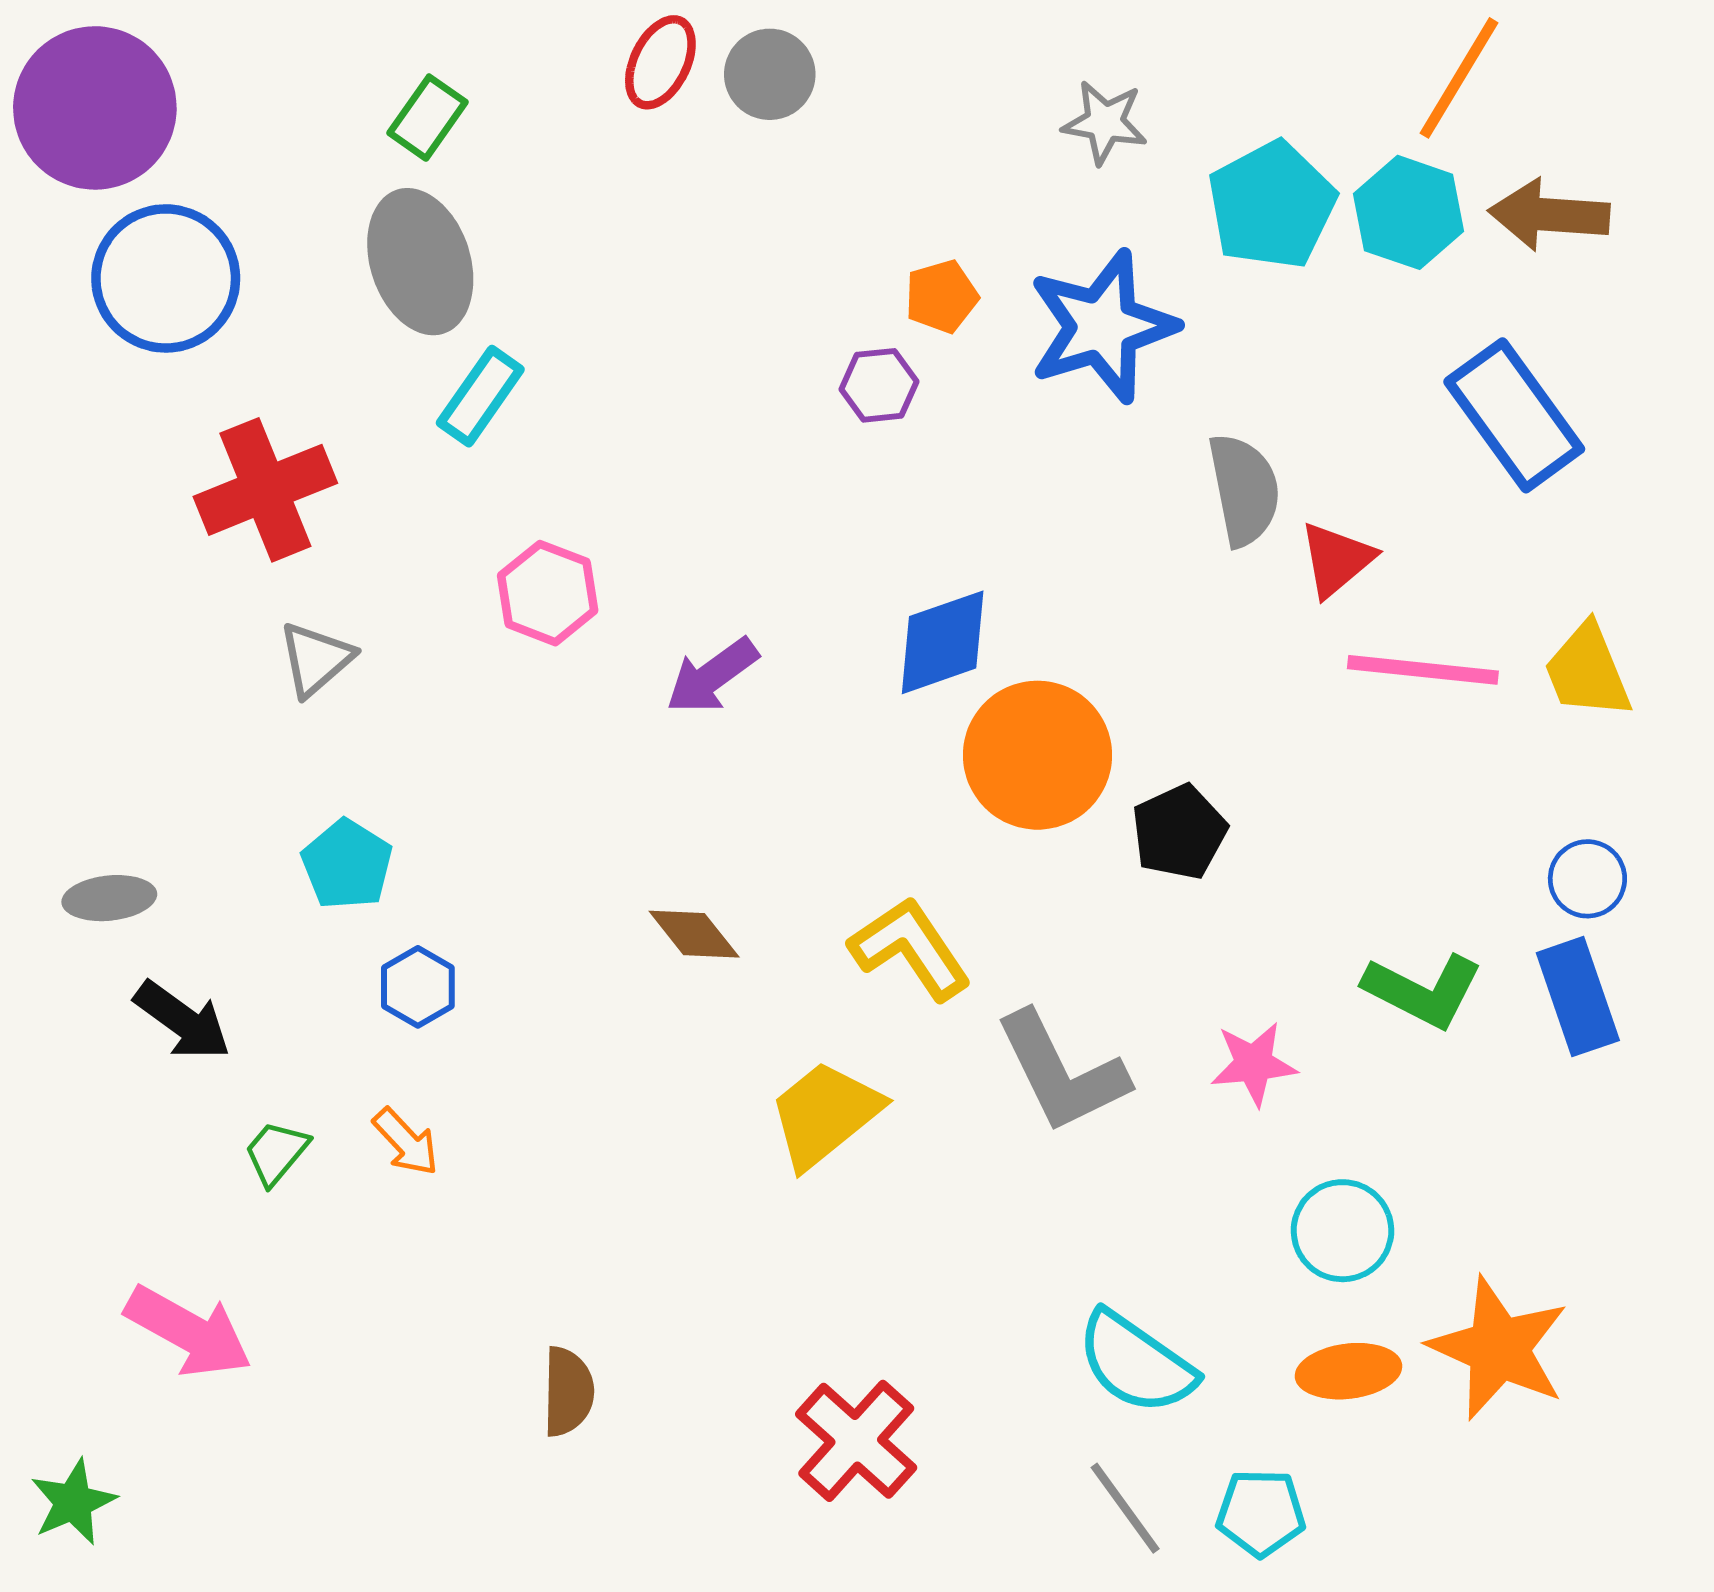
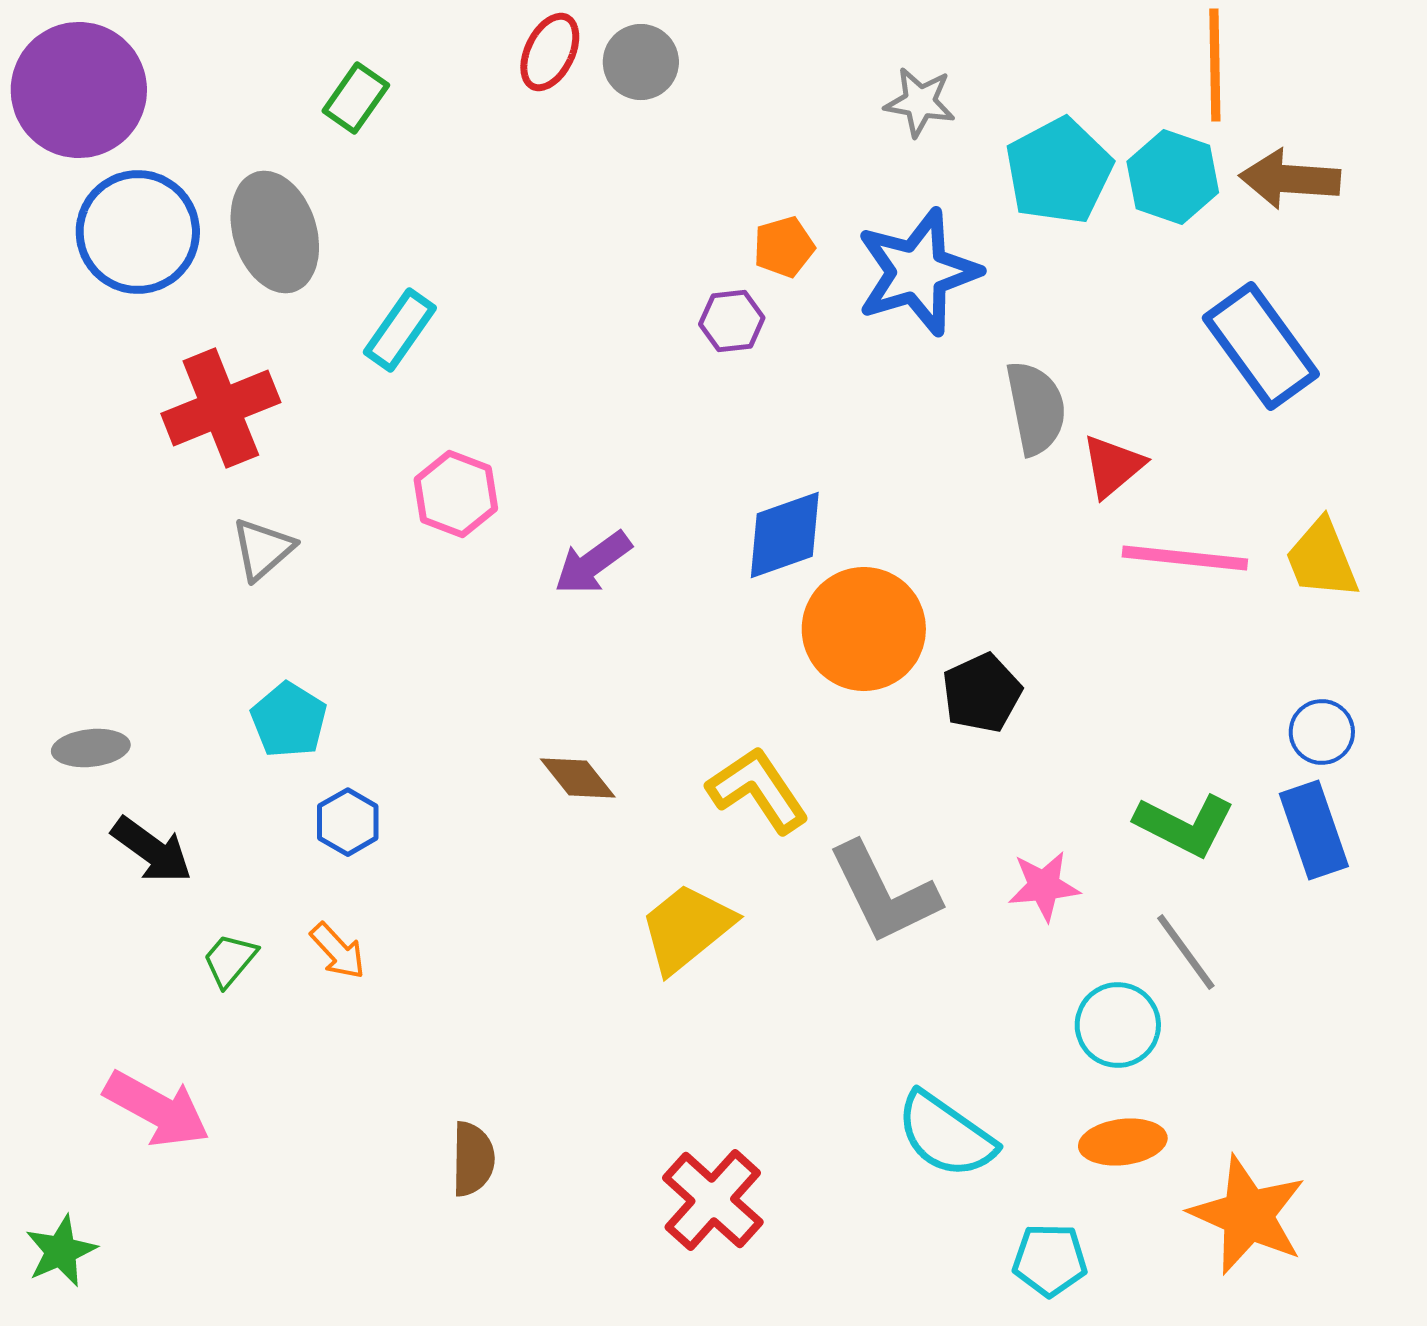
orange line: (1459, 78) -> (1215, 65), turned -32
gray ellipse: (420, 262) -> (275, 232), moved
orange star: (1499, 1348) -> (1248, 1215), moved
gray line: (1125, 1508) -> (1186, 952), moved

